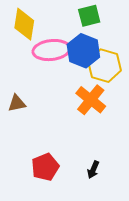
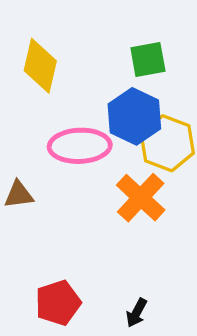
pink ellipse: (51, 50) -> (80, 146), moved

